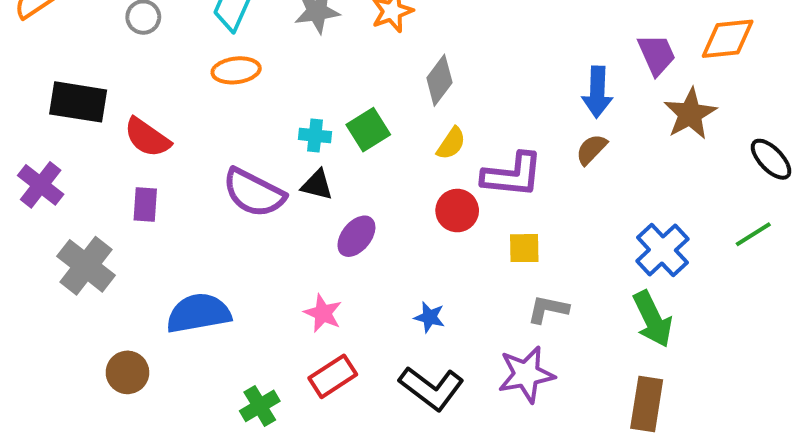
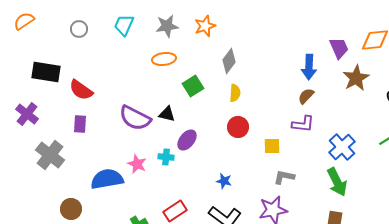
orange ellipse: (236, 70) -> (164, 59), moved
cyan cross: (315, 136) -> (166, 157), moved
yellow semicircle: (451, 143) -> (235, 93), turned -30
purple L-shape: (512, 175) -> (303, 124), moved, size x0.7
pink star: (323, 313) -> (137, 164), moved

